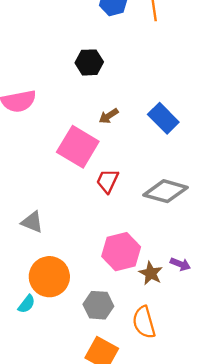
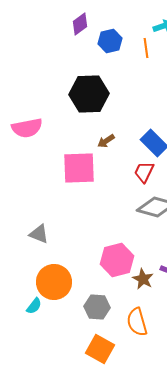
black hexagon: (89, 62) -> (89, 94), size x1.6
pink square: (78, 147) -> (79, 168), turned -33
red trapezoid: (107, 181) -> (144, 172), moved

